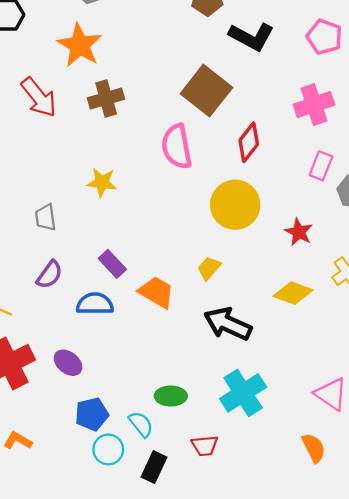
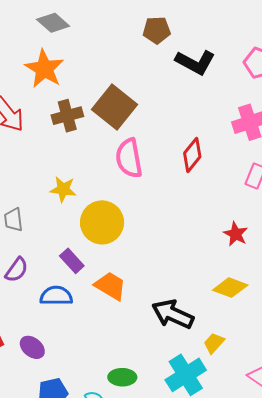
brown square: (206, 91) -> (115, 107), moved
yellow circle: (235, 205) -> (102, 222), moved
yellow trapezoid: (209, 268) -> (214, 343), moved

